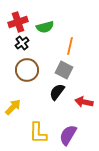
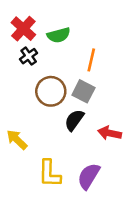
red cross: (18, 22) -> (23, 29), turned -30
brown circle: (27, 70) -> (51, 91), moved
yellow arrow: (13, 107) -> (17, 140), turned -90

